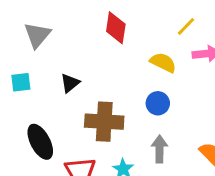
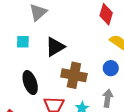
red diamond: (116, 28) -> (106, 14), moved
black triangle: (70, 83) -> (55, 47), size x1.5

